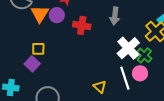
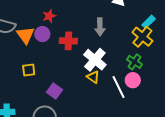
white cross: (128, 48) -> (95, 60), moved
purple square: (32, 64) -> (54, 91), moved
yellow triangle: (100, 87) -> (93, 77), moved

